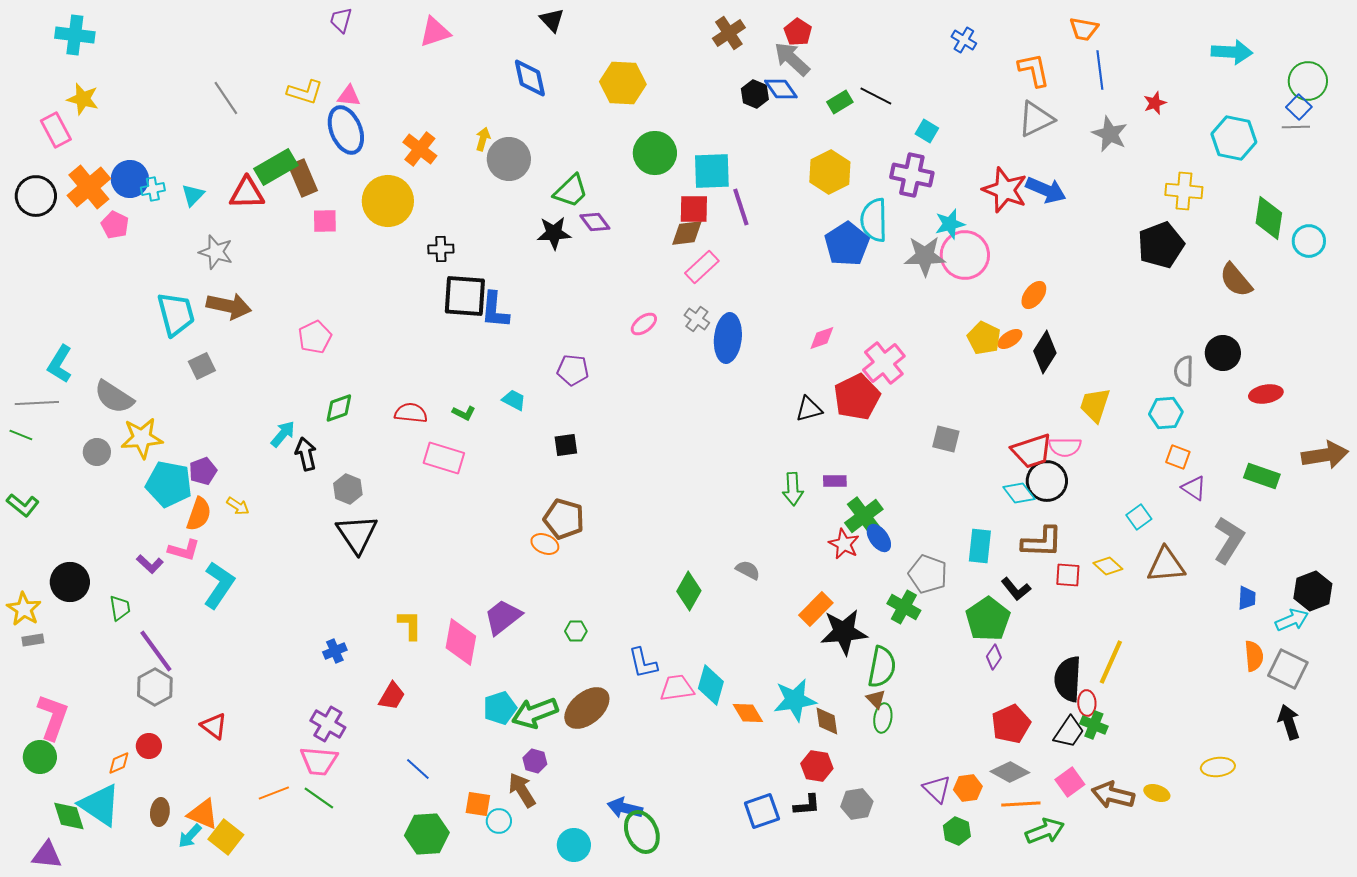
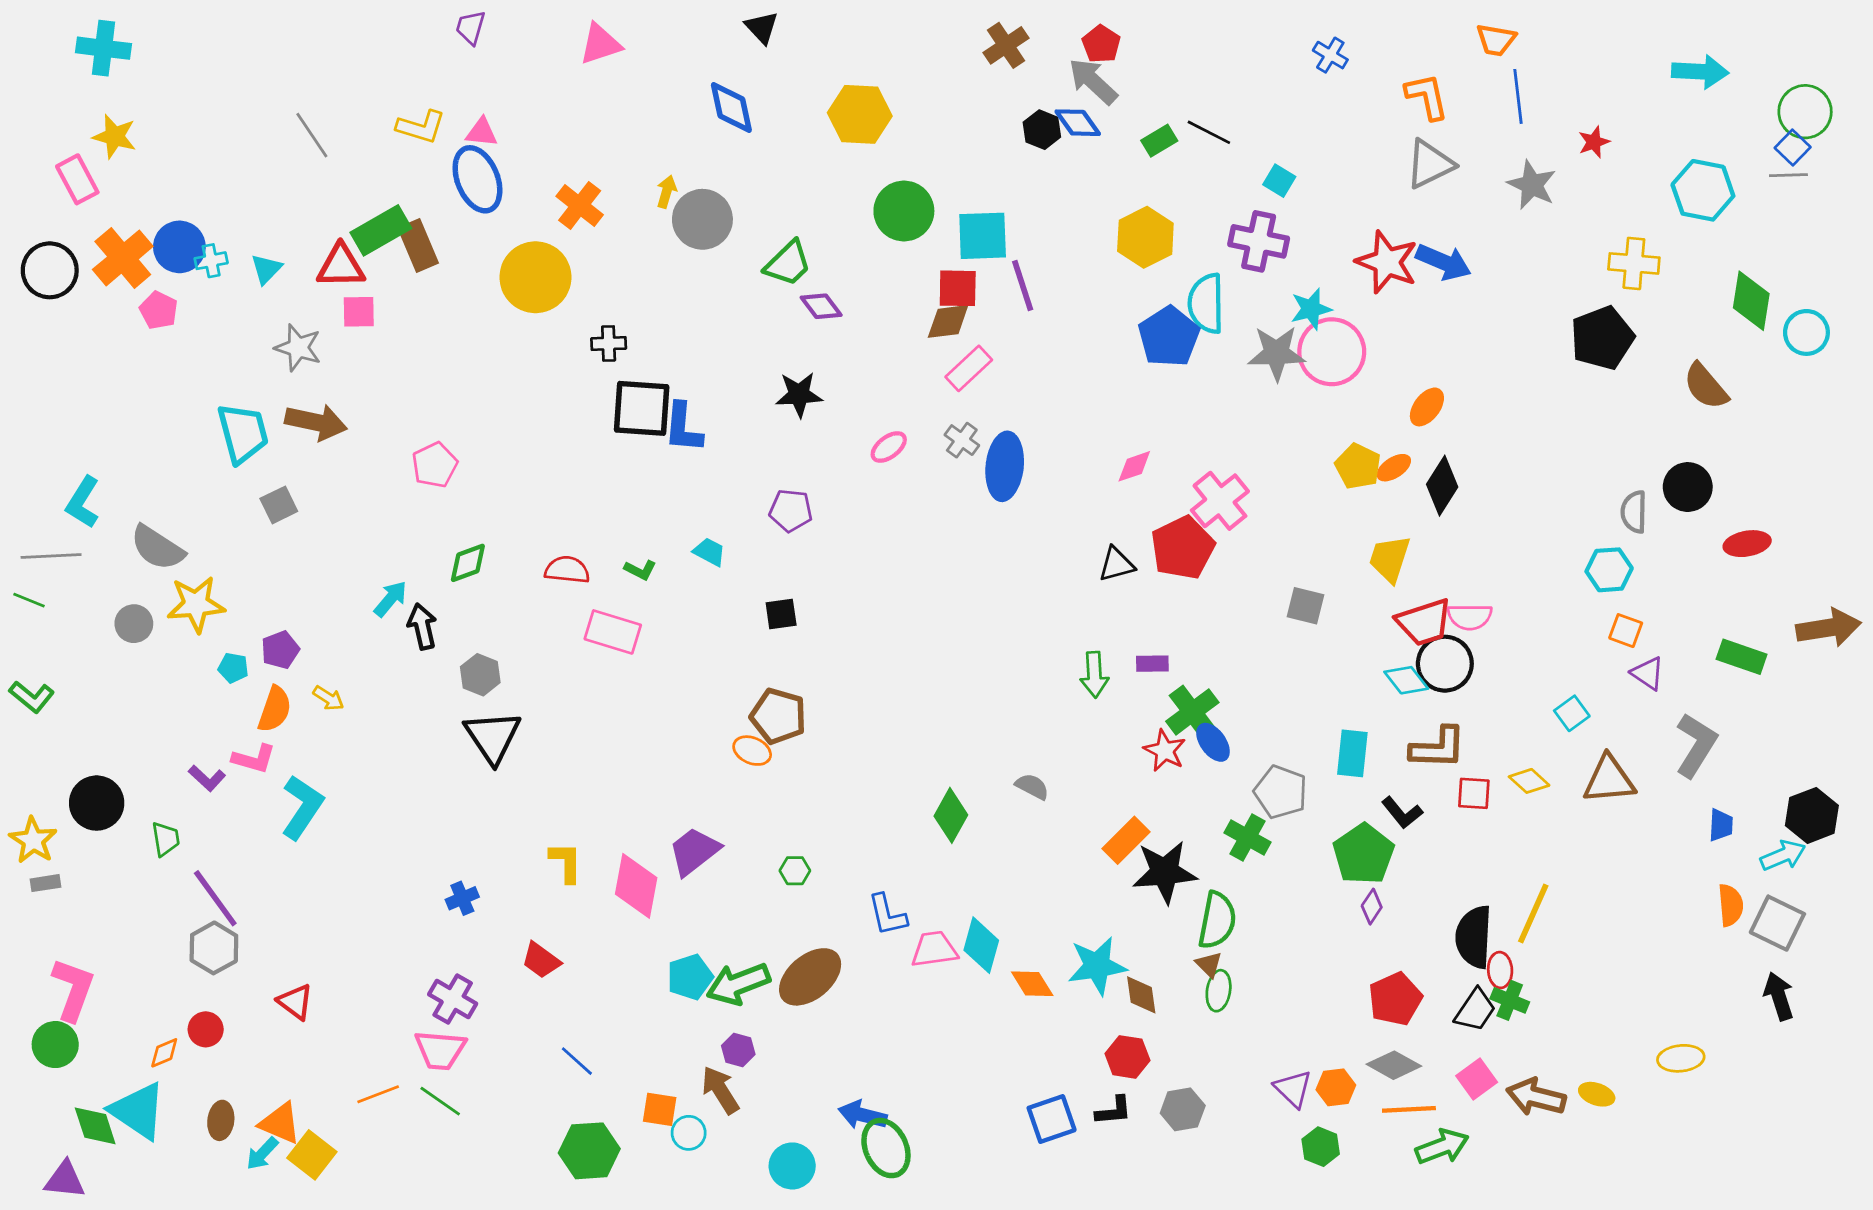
pink square: (325, 221) -> (359, 312), moved
black star: (554, 233) -> (799, 395), moved
yellow trapezoid: (1095, 405) -> (1390, 559), moved
cyan pentagon: (169, 484) -> (233, 668), size x0.5
red trapezoid: (392, 696) -> (541, 960), turned 96

